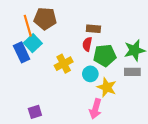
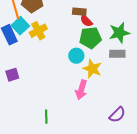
red semicircle: (87, 44) -> (86, 21), moved, turned -56
yellow cross: (64, 64) -> (38, 31), moved
purple square: (35, 112) -> (12, 75), moved

